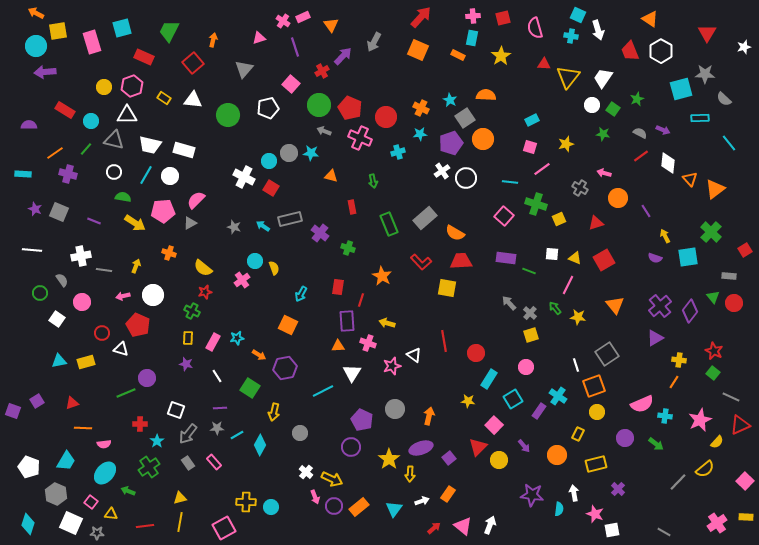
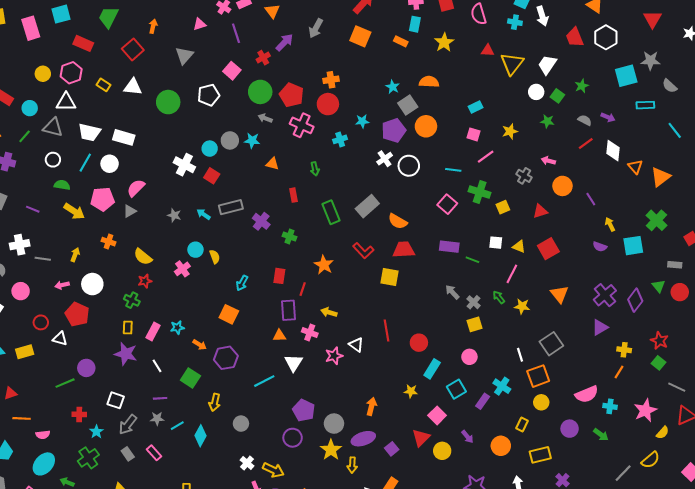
orange cross: (421, 108) -> (331, 80), moved, turned -35
purple star: (186, 364) -> (126, 354), size x1.6
gray circle: (395, 409) -> (334, 424), moved

